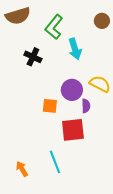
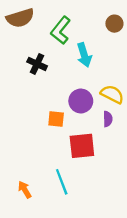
purple semicircle: (86, 106) -> (108, 119), moved

